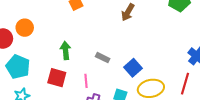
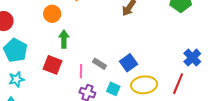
orange circle: (25, 28) -> (52, 14), moved
gray rectangle: (103, 58) -> (100, 64), moved

